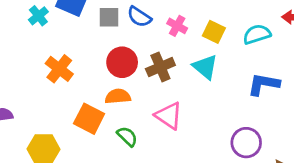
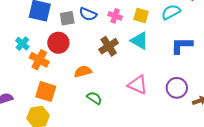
cyan cross: (38, 16) -> (22, 44), moved
red circle: (122, 62) -> (58, 43), moved
pink triangle: (169, 116) -> (138, 85), moved
orange square: (89, 119) -> (46, 91), moved

